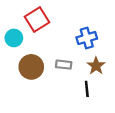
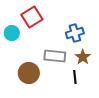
gray rectangle: (64, 65) -> (55, 56), size x1.5
brown circle: (31, 67) -> (29, 73), moved

